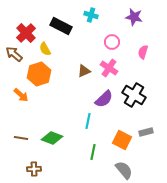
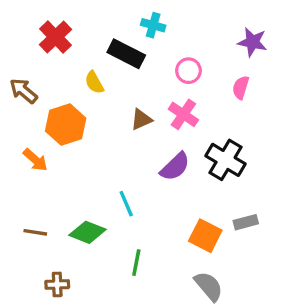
purple star: (134, 17) -> (252, 42), moved
black rectangle: (61, 26) -> (126, 54), moved
red cross: (26, 33) -> (55, 37), moved
yellow semicircle: (45, 49) -> (94, 82), moved
cyan line: (88, 121) -> (126, 204), moved, turned -35
green line: (93, 152) -> (136, 263), moved

